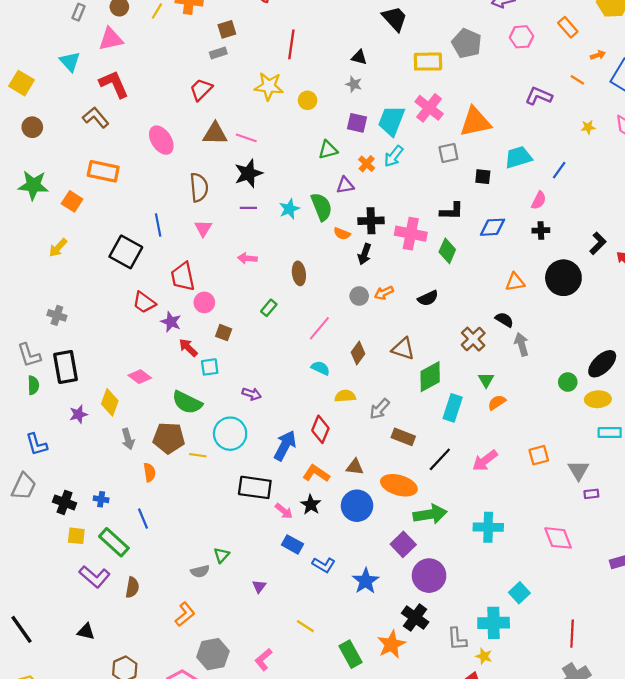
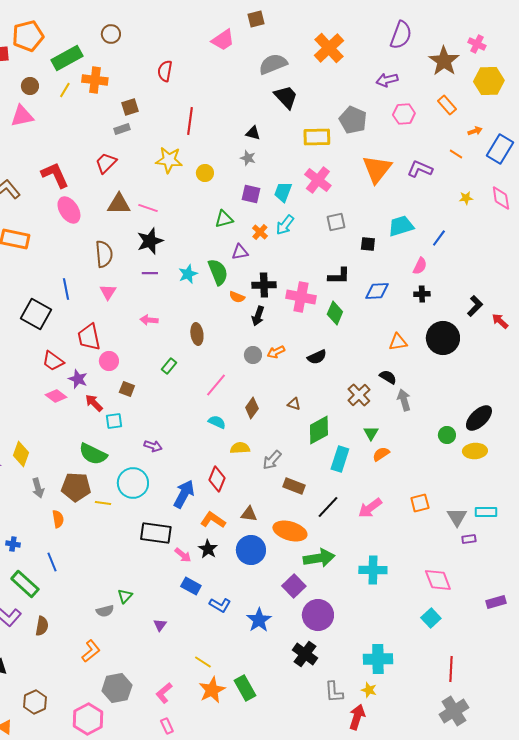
red L-shape: (114, 84) -> (55, 175), moved
cyan trapezoid: (391, 121) -> (283, 192), size x0.7
orange triangle: (475, 122) -> (377, 169), moved, turned -40
brown triangle: (403, 349) -> (294, 404), size x0.6
pink diamond: (140, 377) -> (56, 396), moved
cyan rectangle: (610, 433) -> (486, 512), moved
cyan square: (519, 593) -> (431, 618), moved
gray L-shape: (457, 639) -> (334, 692), moved
orange star: (391, 644) -> (212, 690), moved

